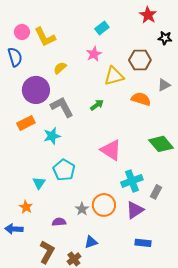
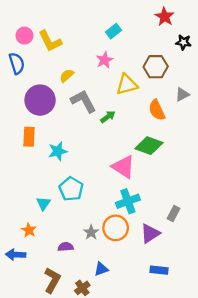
orange semicircle: (141, 99) -> (157, 110), turned -132
gray L-shape: (62, 107) -> (83, 101), moved
orange rectangle: (26, 123) -> (29, 137), turned -60
green diamond: (161, 144) -> (149, 146), moved, turned -30
cyan cross: (132, 181) -> (128, 201), moved

